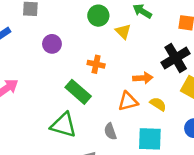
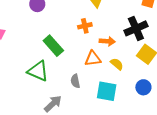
orange cross: (96, 64) -> (85, 26), moved, turned -32

